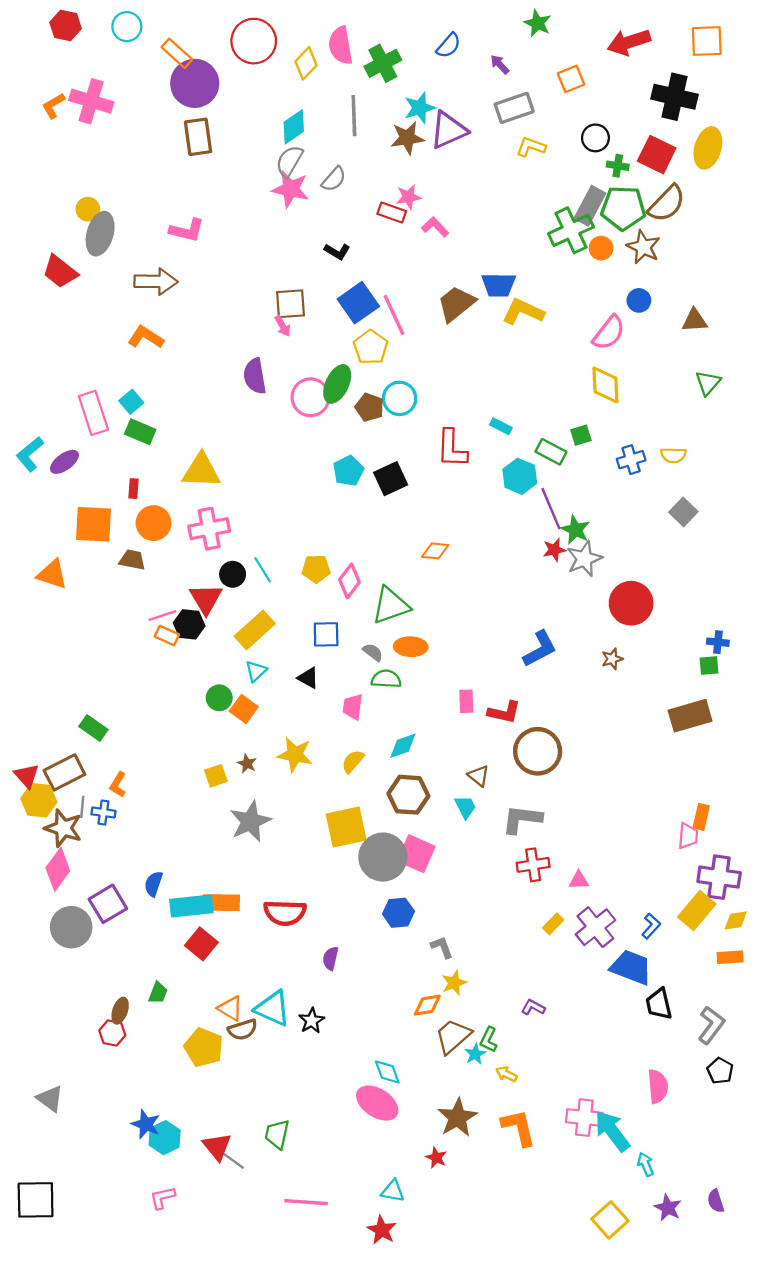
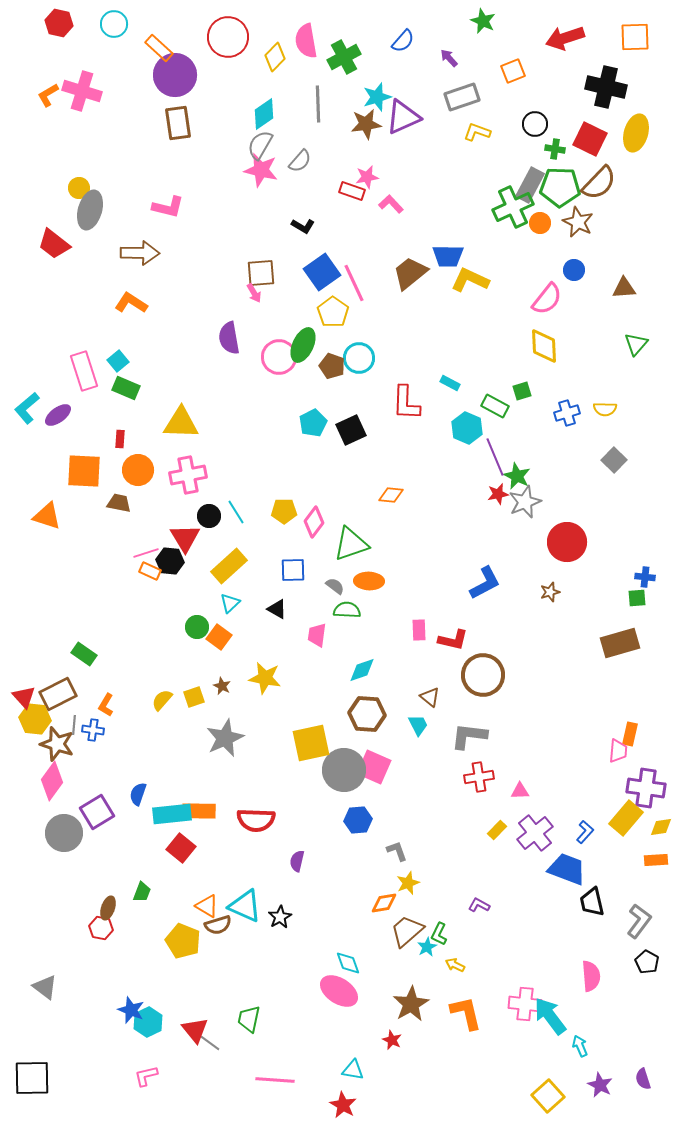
yellow semicircle: (353, 761) -> (162, 700), moved

